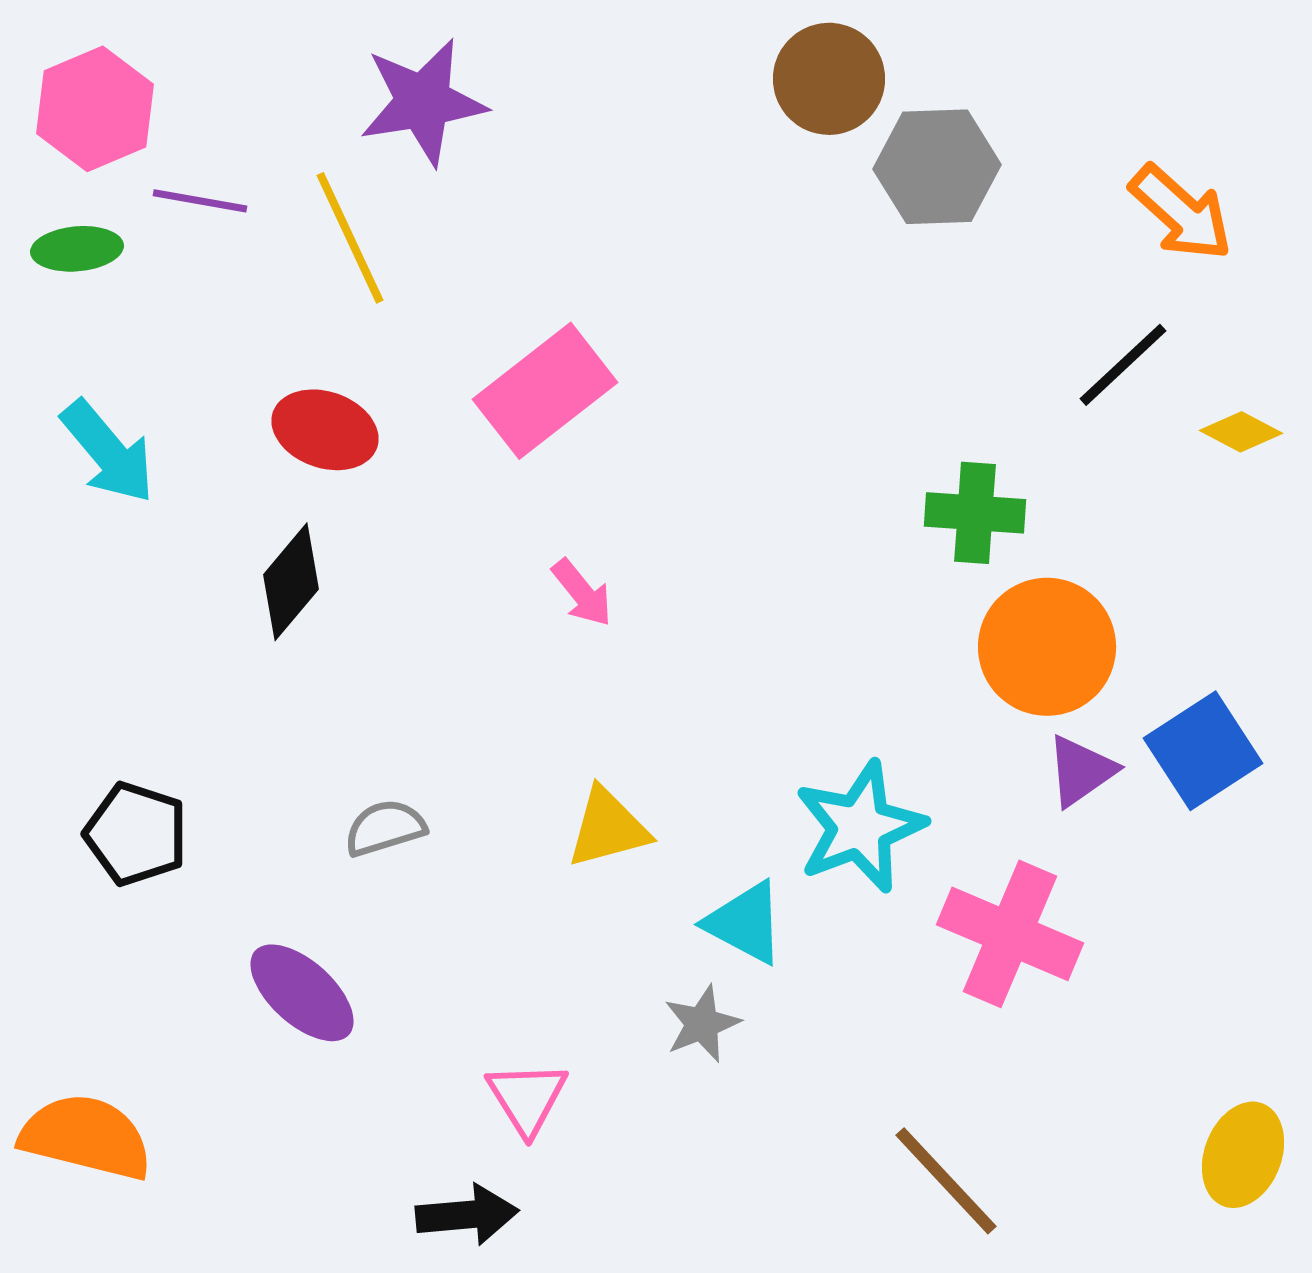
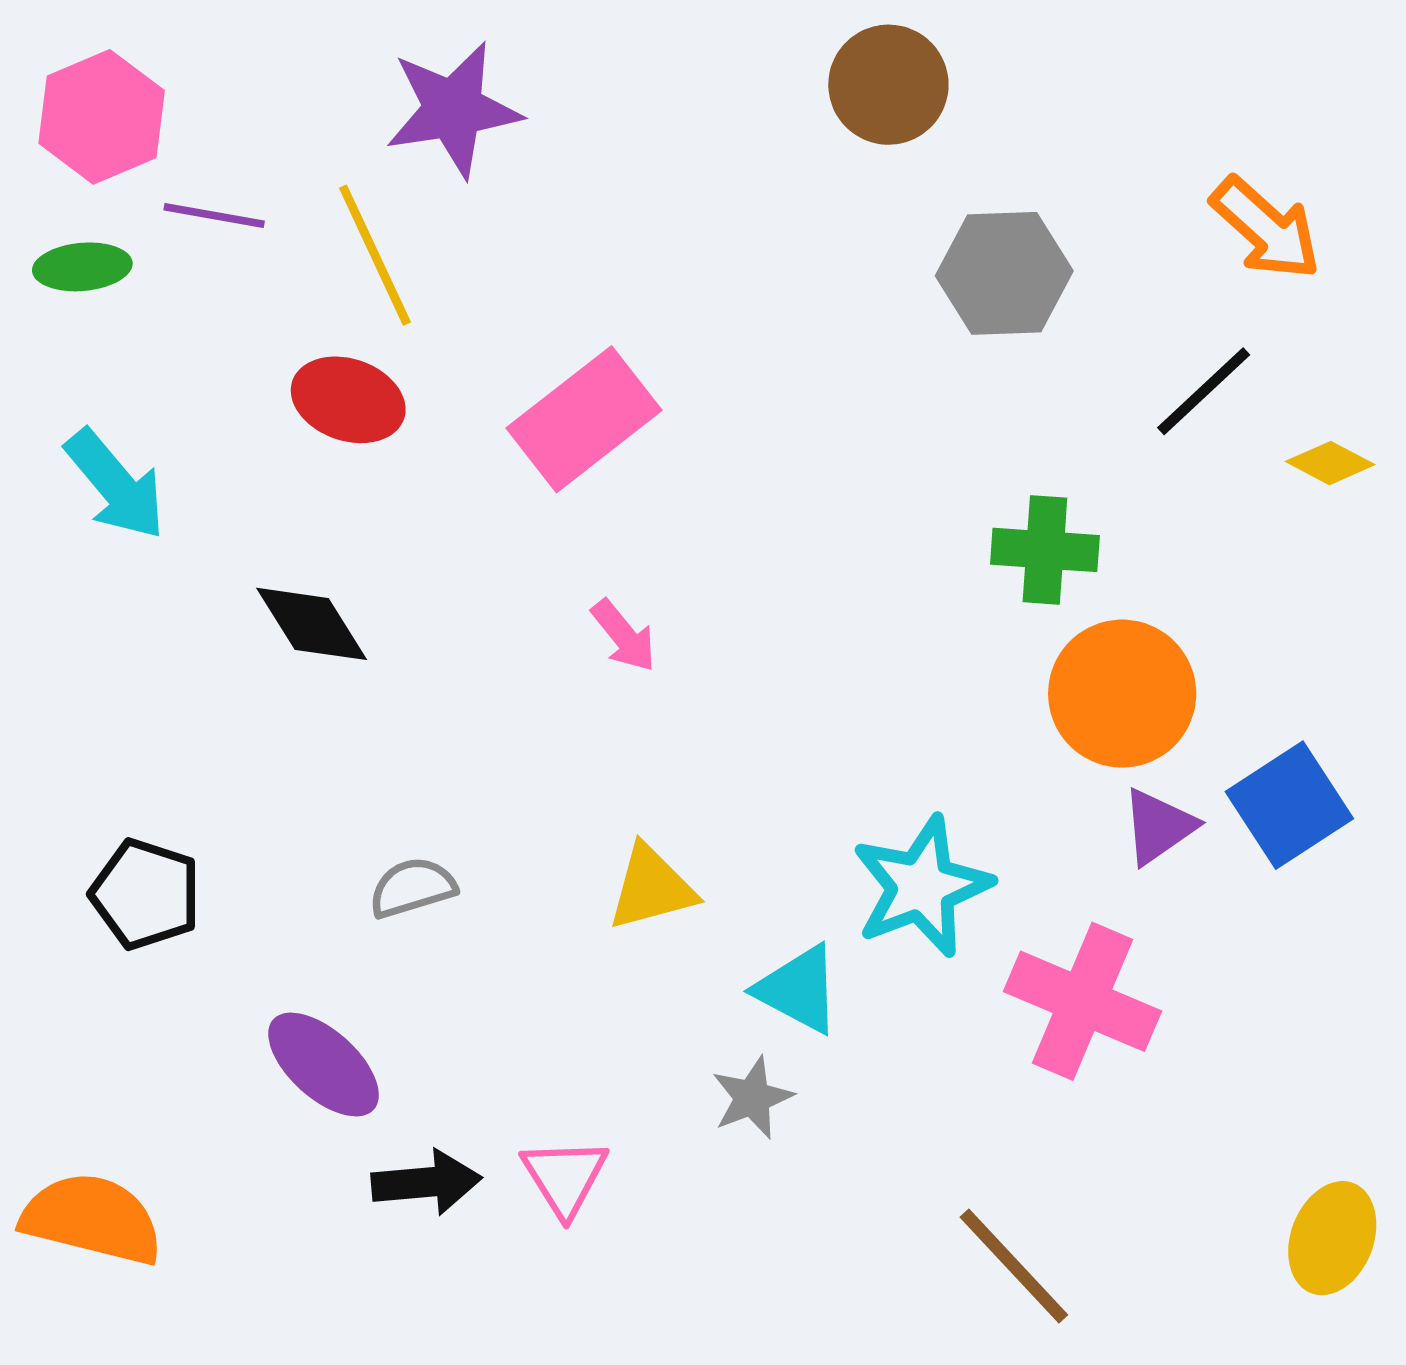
gray hexagon: (937, 167) -> (1004, 273), moved
red ellipse: (325, 430) -> (348, 400), moved
black diamond: (291, 582) -> (312, 624), turned -72
black arrow: (467, 1215) -> (426, 1182), moved

